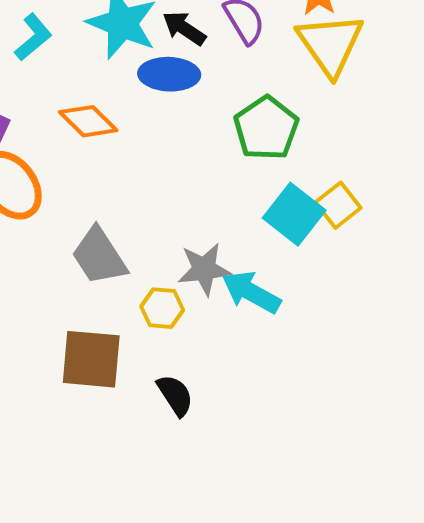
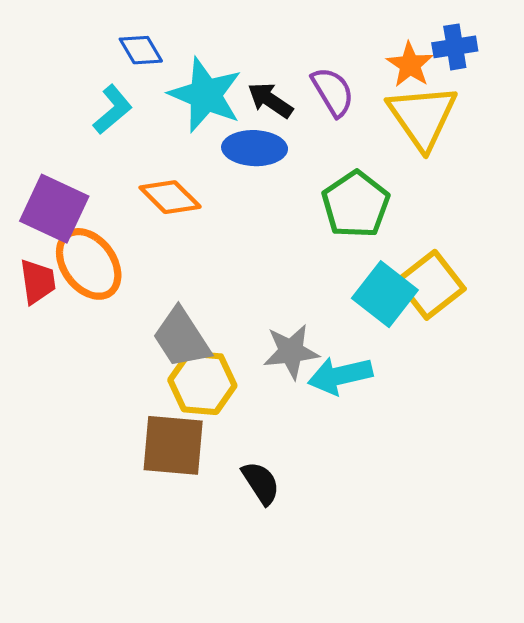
yellow square: (338, 205) -> (431, 285), size x1.4
cyan arrow: (251, 292) -> (340, 376), turned -42
yellow hexagon: (162, 308) -> (202, 383), moved, size x1.5

